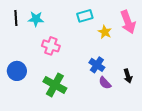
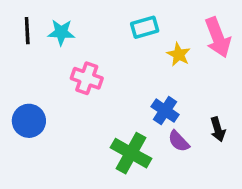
green cross: (55, 85) -> (131, 153), moved

